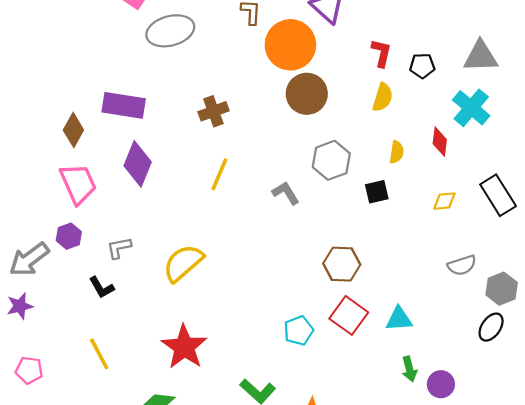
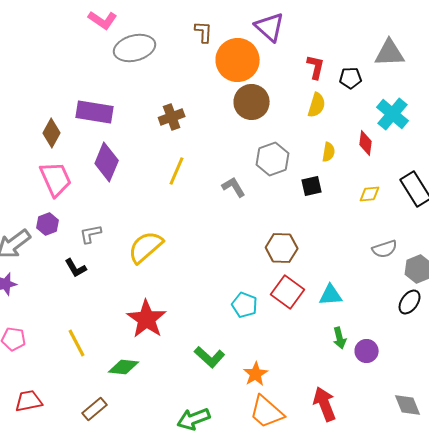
gray triangle: (481, 56) -> (390, 53), moved
cyan pentagon: (299, 331) -> (245, 305), turned -30
yellow line: (99, 354) -> (77, 343), moved

